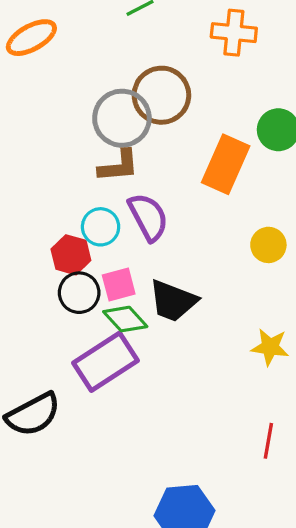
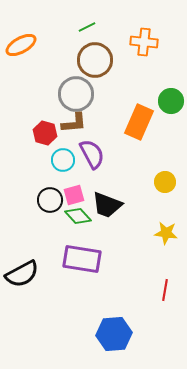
brown circle: (161, 95) -> (95, 60), moved
yellow circle: (268, 245) -> (165, 182), moved
red hexagon: (71, 255) -> (45, 133), moved
purple rectangle: (105, 362) -> (82, 259), moved, turned 42

